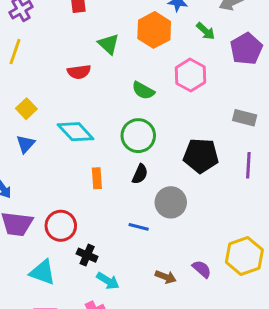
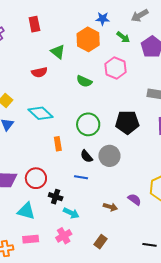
green circle: (138, 136) -> (88, 124), moved
black semicircle: (140, 174) -> (86, 156), moved, turned 120
blue line: (139, 227) -> (81, 177), moved

